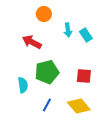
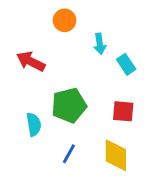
cyan rectangle: (86, 35) -> (126, 64), moved
red arrow: (32, 42) -> (31, 61), moved
yellow diamond: (79, 106) -> (116, 155), turned 40

